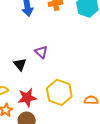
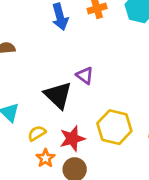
black triangle: (20, 64) -> (58, 95), size x1.6

